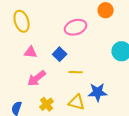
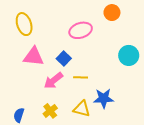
pink triangle: (31, 52) -> (33, 57), size x1.5
pink arrow: (37, 78) -> (53, 81), moved

